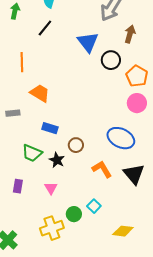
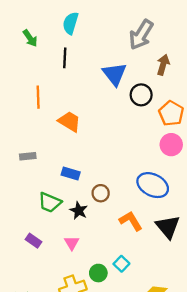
green arrow: (15, 11) -> (30, 38), turned 133
black line: (45, 28) -> (65, 58), turned -36
orange trapezoid: (40, 93) -> (69, 121), moved
purple rectangle: (18, 186) -> (34, 241), turned -64

